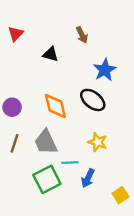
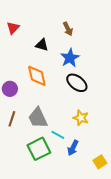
blue star: (105, 70) -> (70, 58), moved
orange diamond: (55, 106) -> (37, 76), moved
cyan line: (70, 163) -> (58, 135), turned 32

